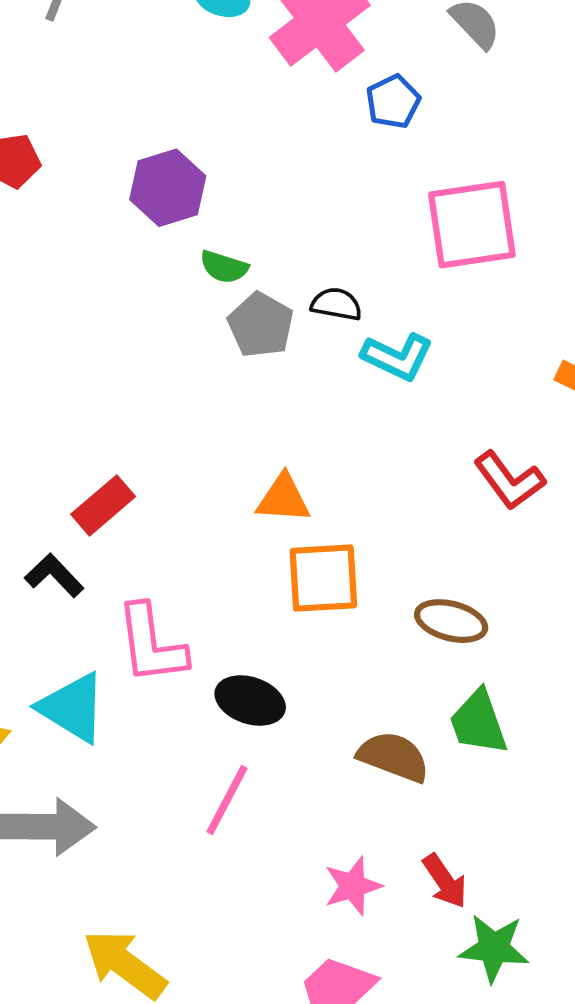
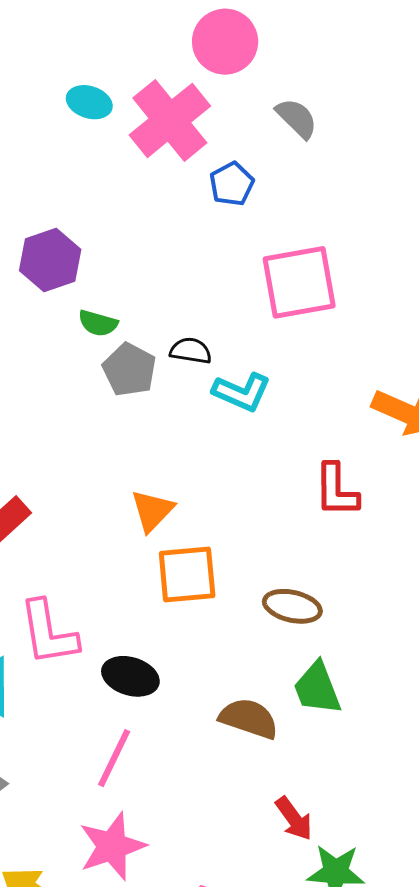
red L-shape: (509, 480) -> (336, 490), turned 38
orange triangle: (283, 499) -> (152, 511), turned -48
pink star: (353, 886) -> (112, 846), moved, size x1.4

